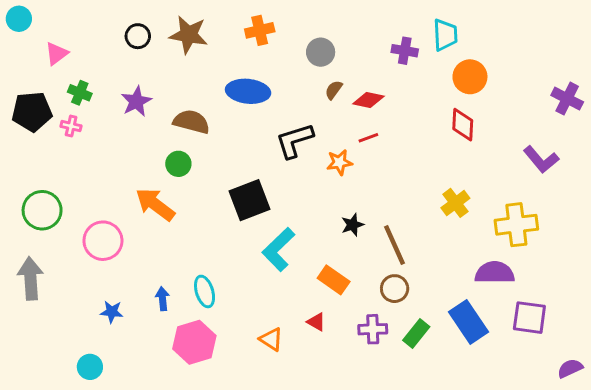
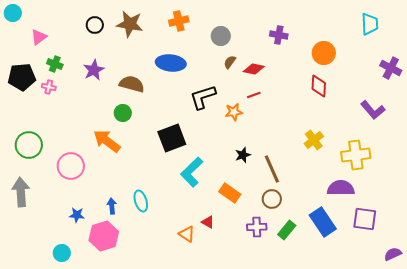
cyan trapezoid: (445, 35) -> (370, 24), moved
red triangle: (316, 322) -> (208, 222), moved
pink hexagon: (194, 342) -> (104, 236), moved

